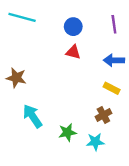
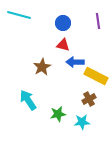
blue arrow: (114, 60) -> (75, 62), moved
brown star: (16, 78) -> (42, 67), moved, turned 30
yellow rectangle: (112, 88) -> (96, 76), size x1.6

